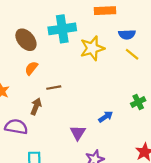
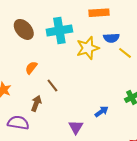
blue semicircle: (127, 34) -> (111, 38), moved
brown ellipse: (26, 40) -> (24, 29), moved
brown line: (54, 88) -> (52, 85), turned 64

